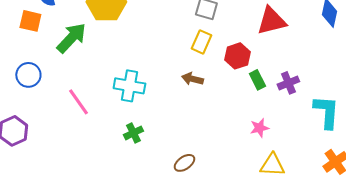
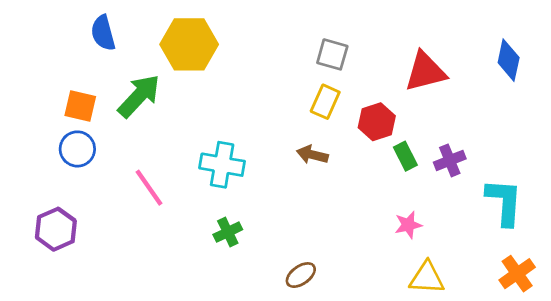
orange square: (30, 21) -> (80, 106), moved

